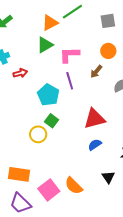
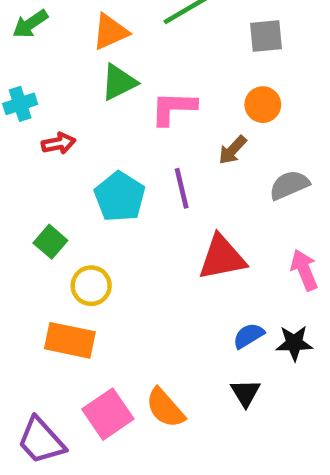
orange triangle: (50, 23) -> (110, 32), moved
purple line: (70, 81) -> (182, 188), moved
green square: (52, 121) -> (50, 242), moved
blue semicircle: (95, 145) -> (249, 336), moved
orange rectangle: (19, 174) -> (70, 340), moved

